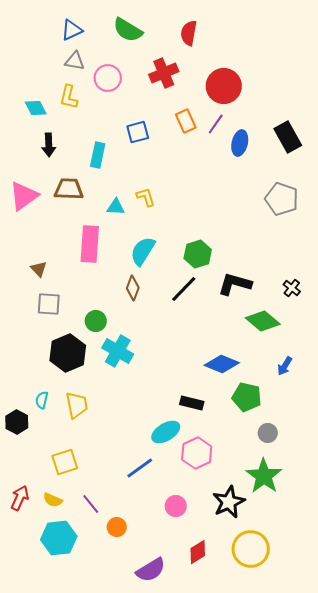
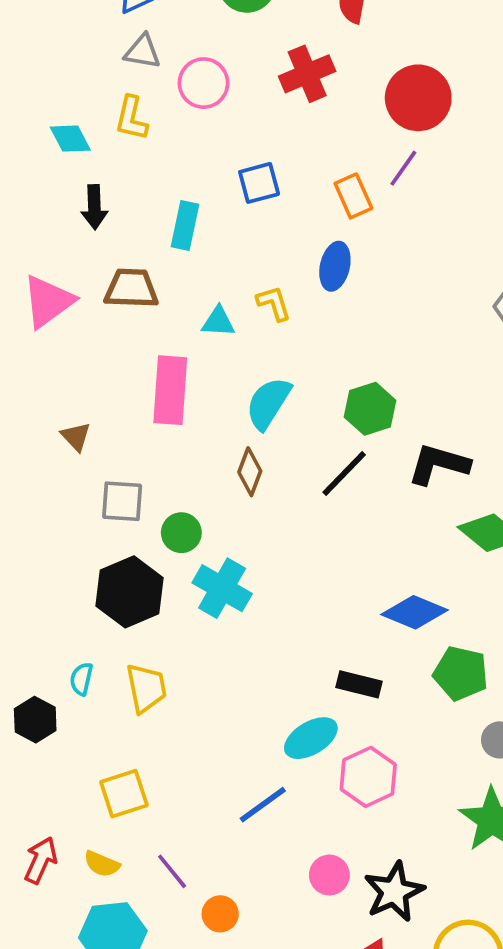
orange rectangle: (186, 121) -> (353, 196), moved
blue ellipse: (240, 143) -> (335, 266), moved
gray square: (49, 304) -> (122, 501), moved
black star: (229, 502) -> (394, 892), moved

